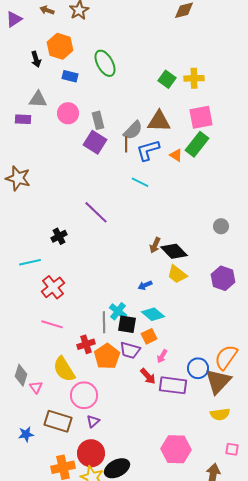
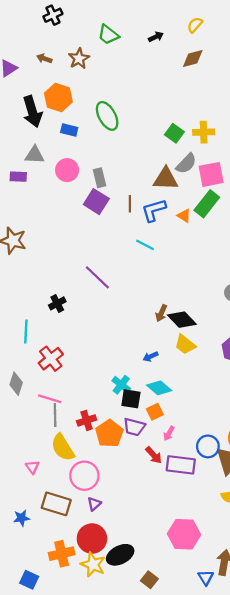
black arrow: (36, 59) -> (32, 112), size x1.8
gray semicircle: (133, 130) -> (186, 164), moved
cyan line: (30, 262) -> (26, 332), turned -75
gray line: (104, 322) -> (55, 415), moved
gray diamond: (21, 375) -> (16, 384), moved

